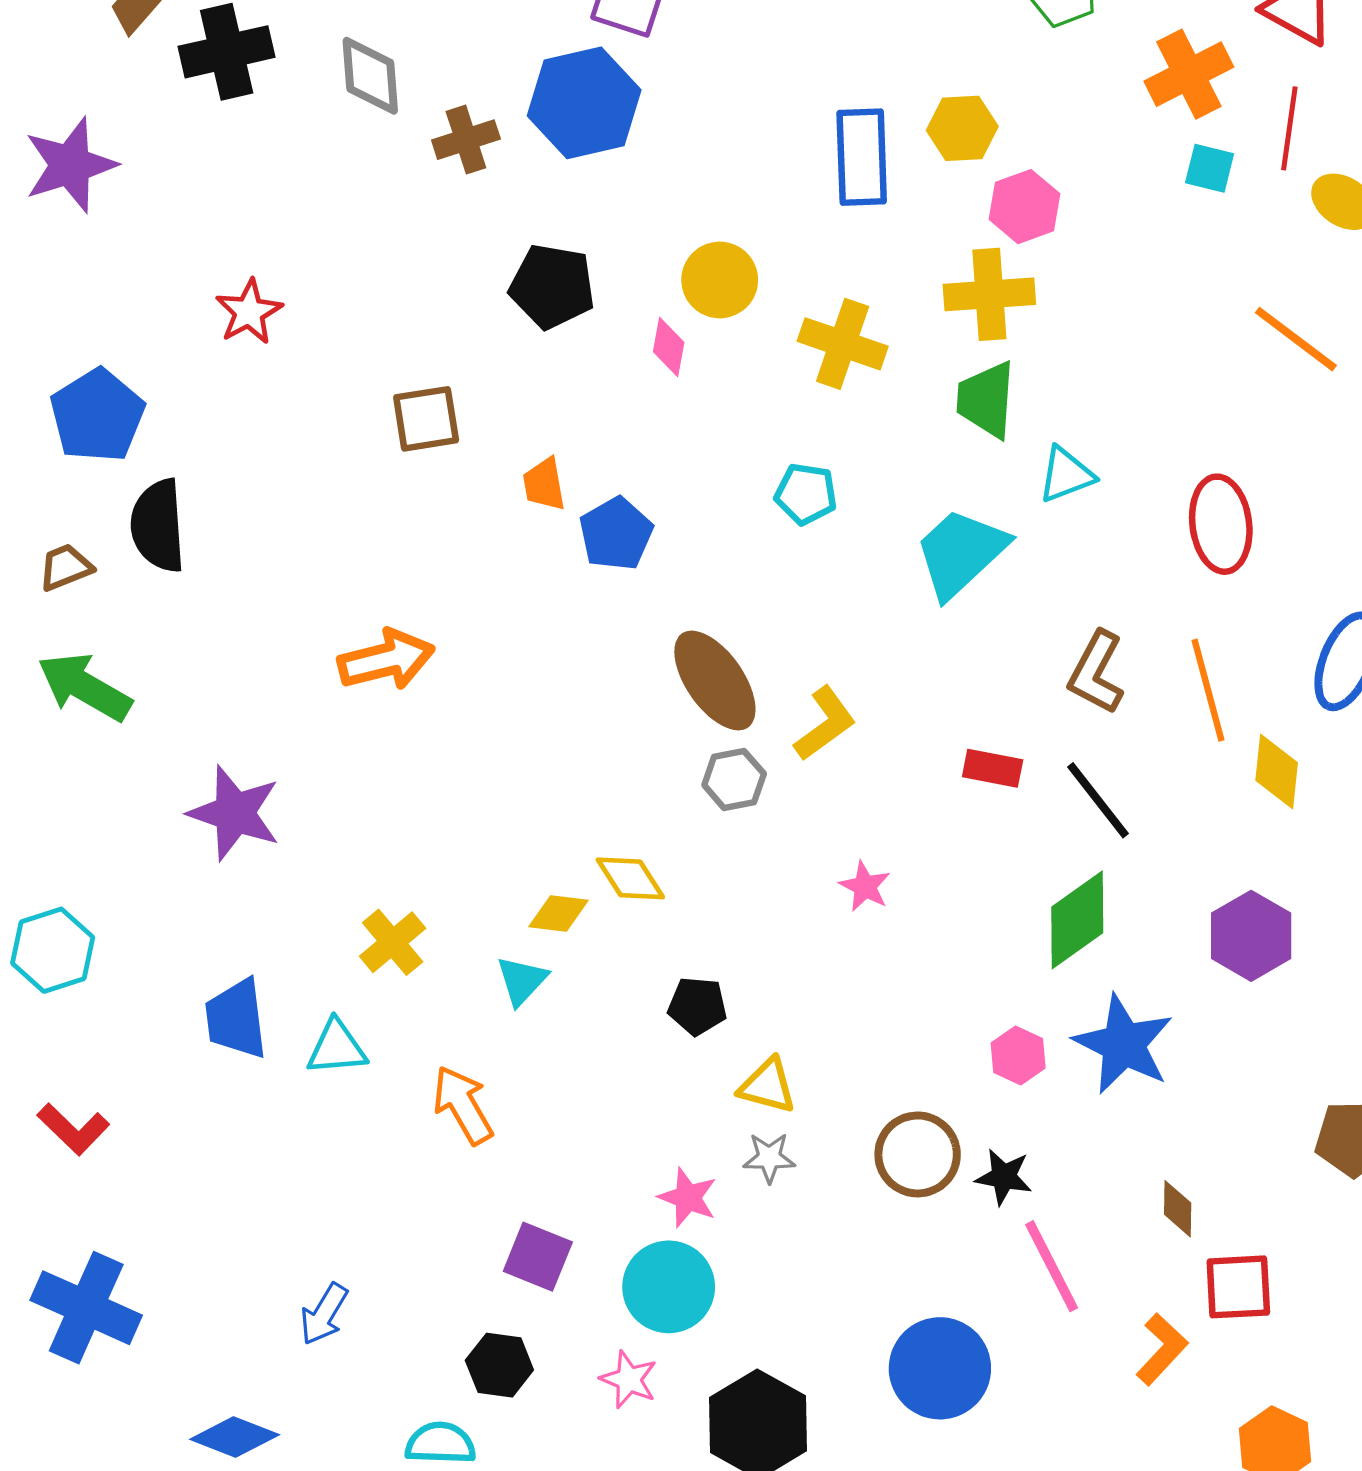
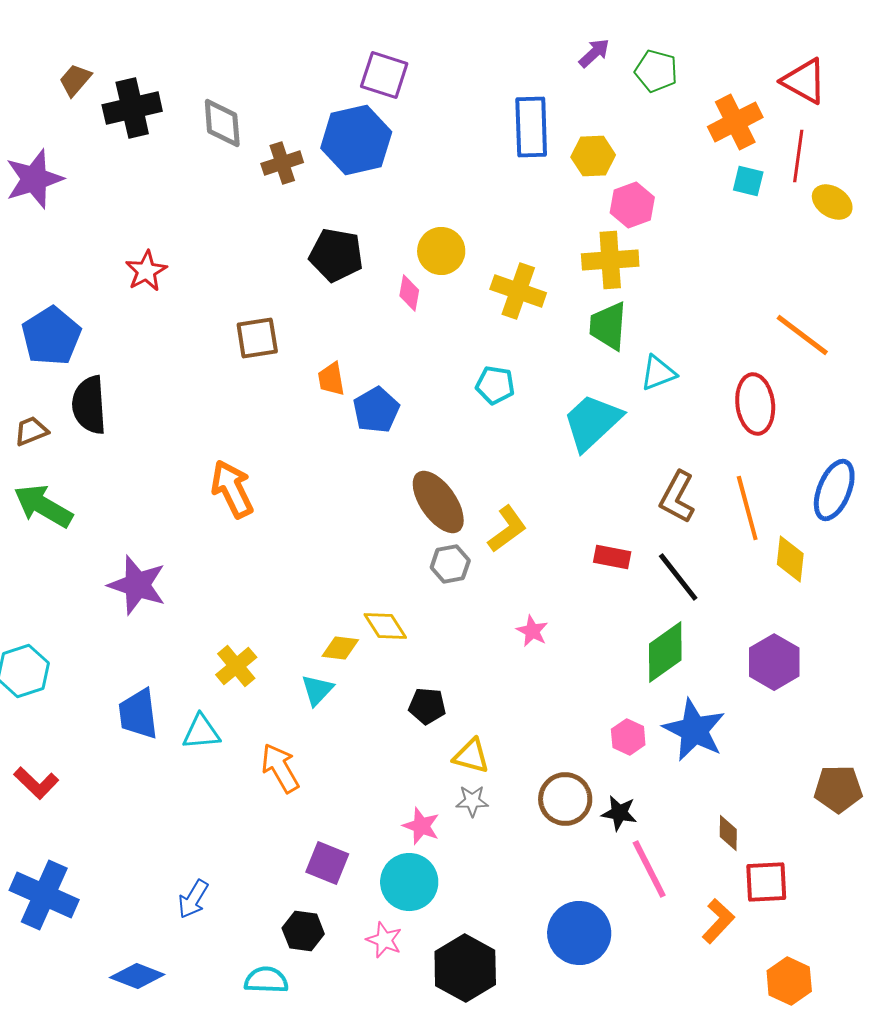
blue rectangle: (862, 157) -> (531, 127), moved
orange line: (1296, 339) -> (802, 335), moved
orange arrow: (386, 660) -> (232, 489), turned -102

